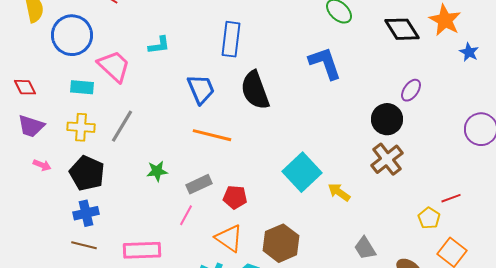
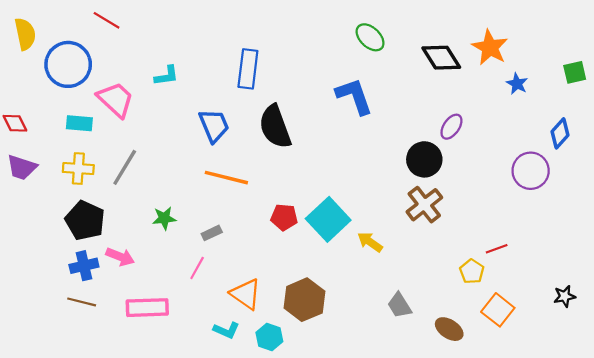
pink arrow: (42, 165) -> (120, 257), moved, size x1.4
gray rectangle: (199, 184) -> (212, 233), size x0.7
red pentagon: (235, 197) -> (284, 217), moved

